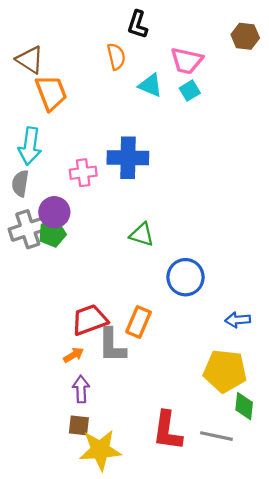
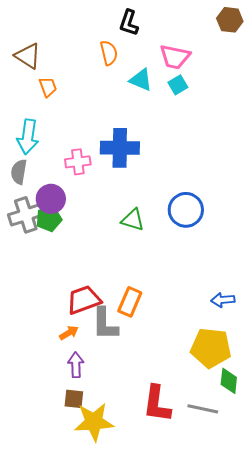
brown hexagon: (245, 36) -> (230, 20), moved
orange trapezoid: (51, 93) -> (48, 87), size x0.6
blue circle: (186, 277) -> (186, 210), moved

